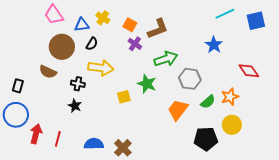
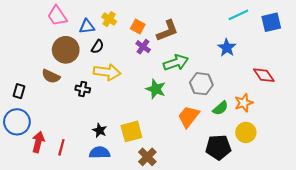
yellow square: (124, 97) -> (131, 131), moved, size x1.5
black star: (75, 106) -> (100, 130), moved
brown cross: (123, 148) -> (147, 157), moved

